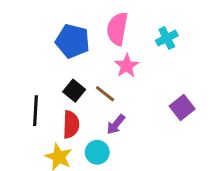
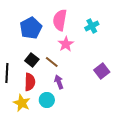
blue pentagon: (73, 41) -> (31, 28), turned 30
purple arrow: (116, 125) -> (59, 82), turned 120

